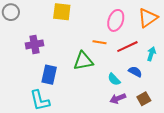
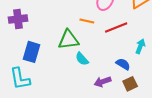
cyan arrow: (151, 54) -> (140, 46), moved
blue semicircle: (135, 72) -> (123, 64), moved
cyan semicircle: (114, 79) -> (82, 59), moved

